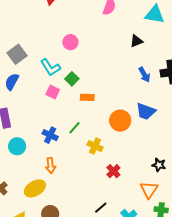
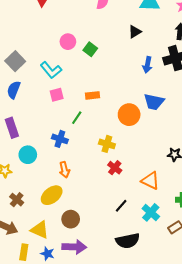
blue arrow: (144, 75) -> (147, 65), turned 49
green square: (72, 79) -> (90, 49), moved
pink square: (53, 92) -> (57, 95), turned -32
green line: (75, 128) -> (77, 118), moved
red cross: (113, 171) -> (115, 168), moved
orange triangle: (149, 190) -> (150, 181), moved, turned -30

